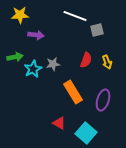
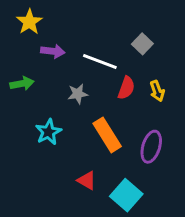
yellow star: (20, 15) -> (29, 22), turned -30
white line: (75, 16) -> (100, 62), moved
gray square: (97, 30) -> (142, 44), turned -32
cyan star: (33, 69) -> (48, 132), moved

